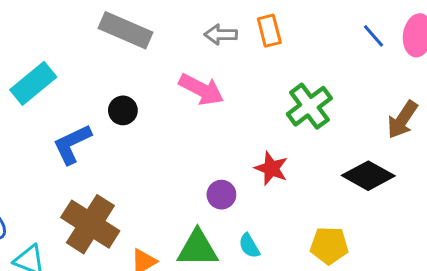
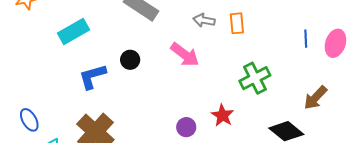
blue line: (374, 36) -> (306, 39), turned 30

